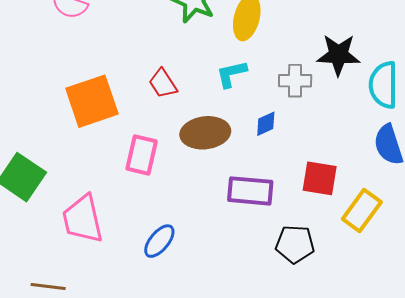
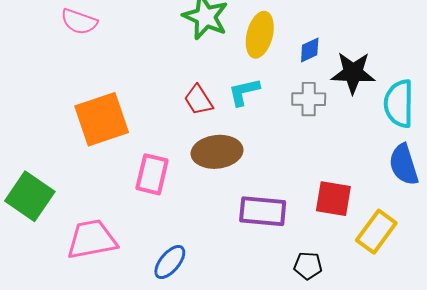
red trapezoid: (163, 83) -> (198, 100), moved
blue diamond: (266, 124) -> (310, 50), moved
pink trapezoid: (83, 219) -> (92, 239), turned 92
black pentagon: (295, 244) -> (308, 266), size x0.7

